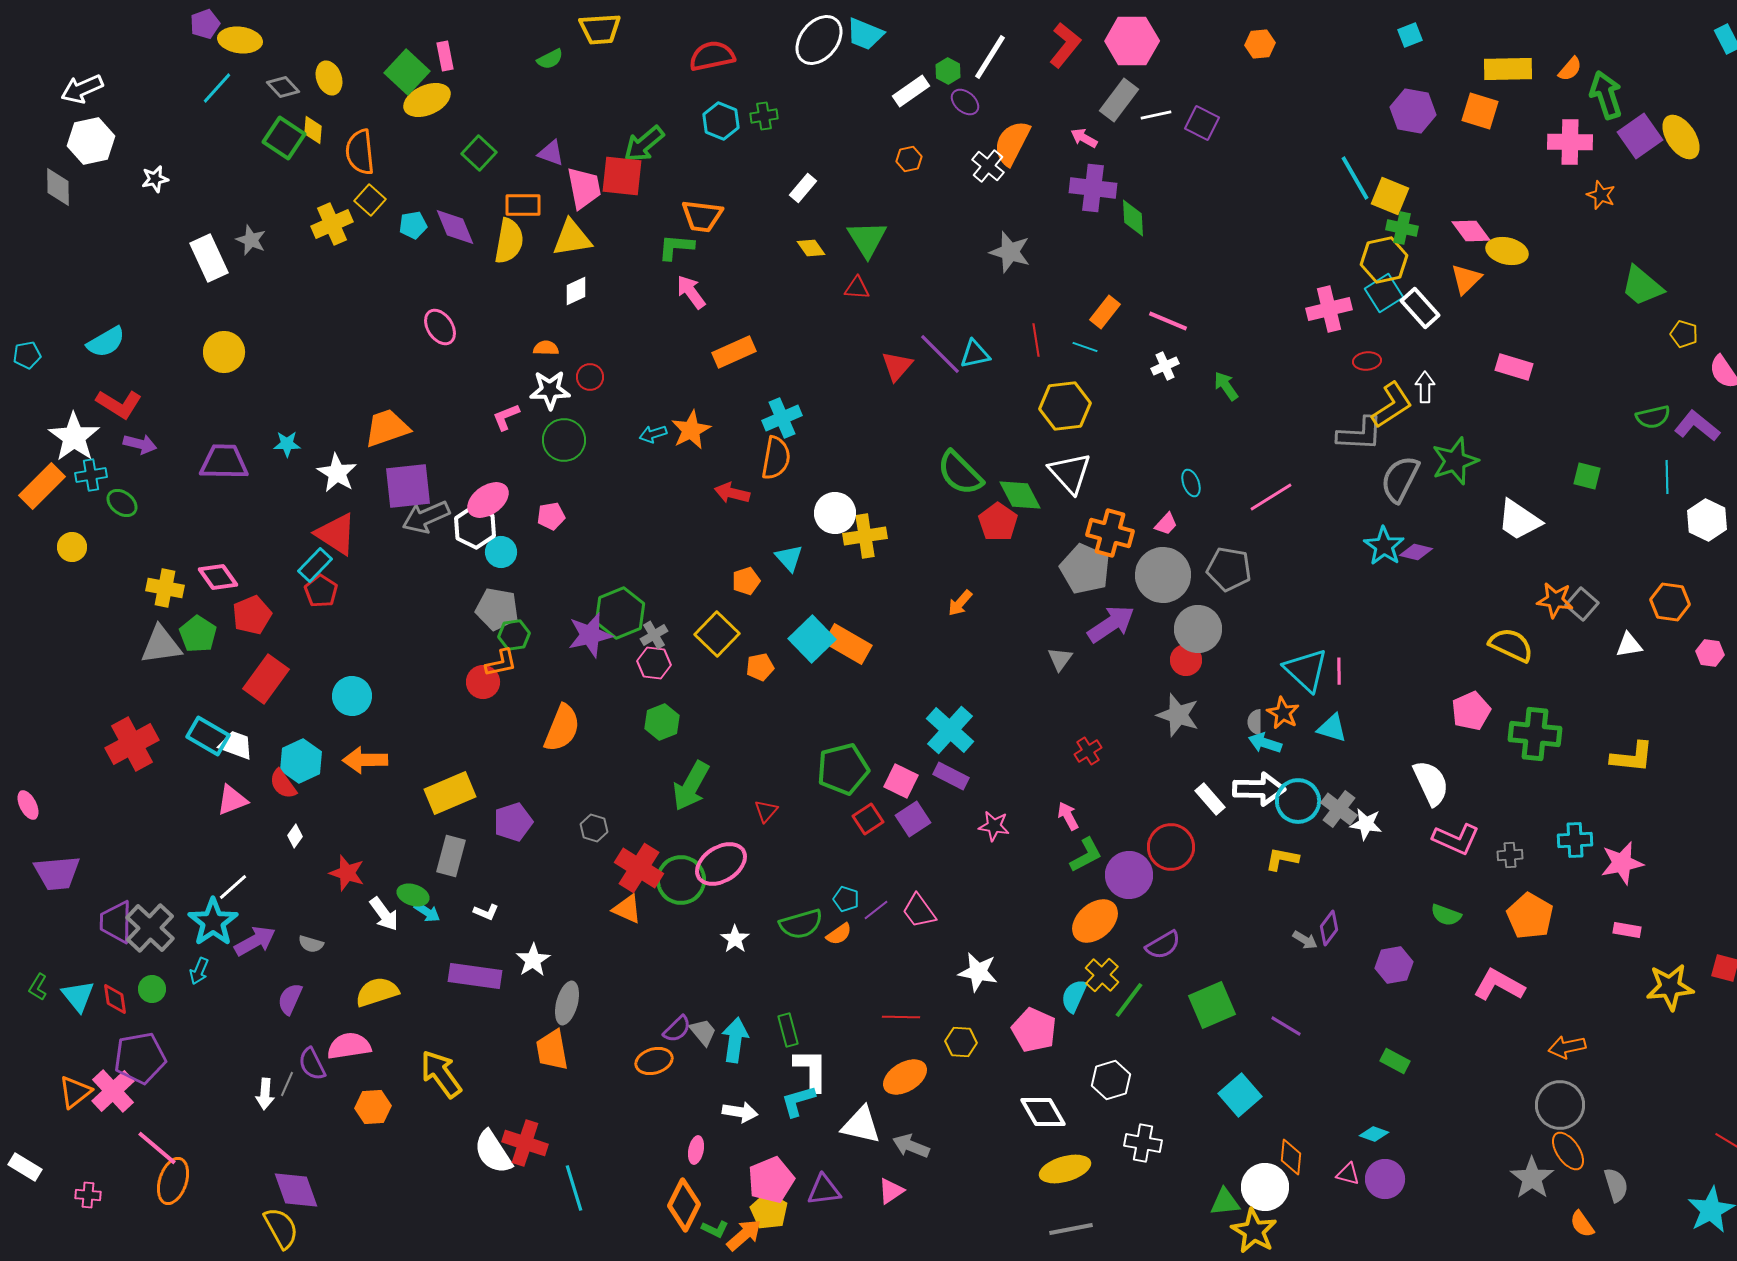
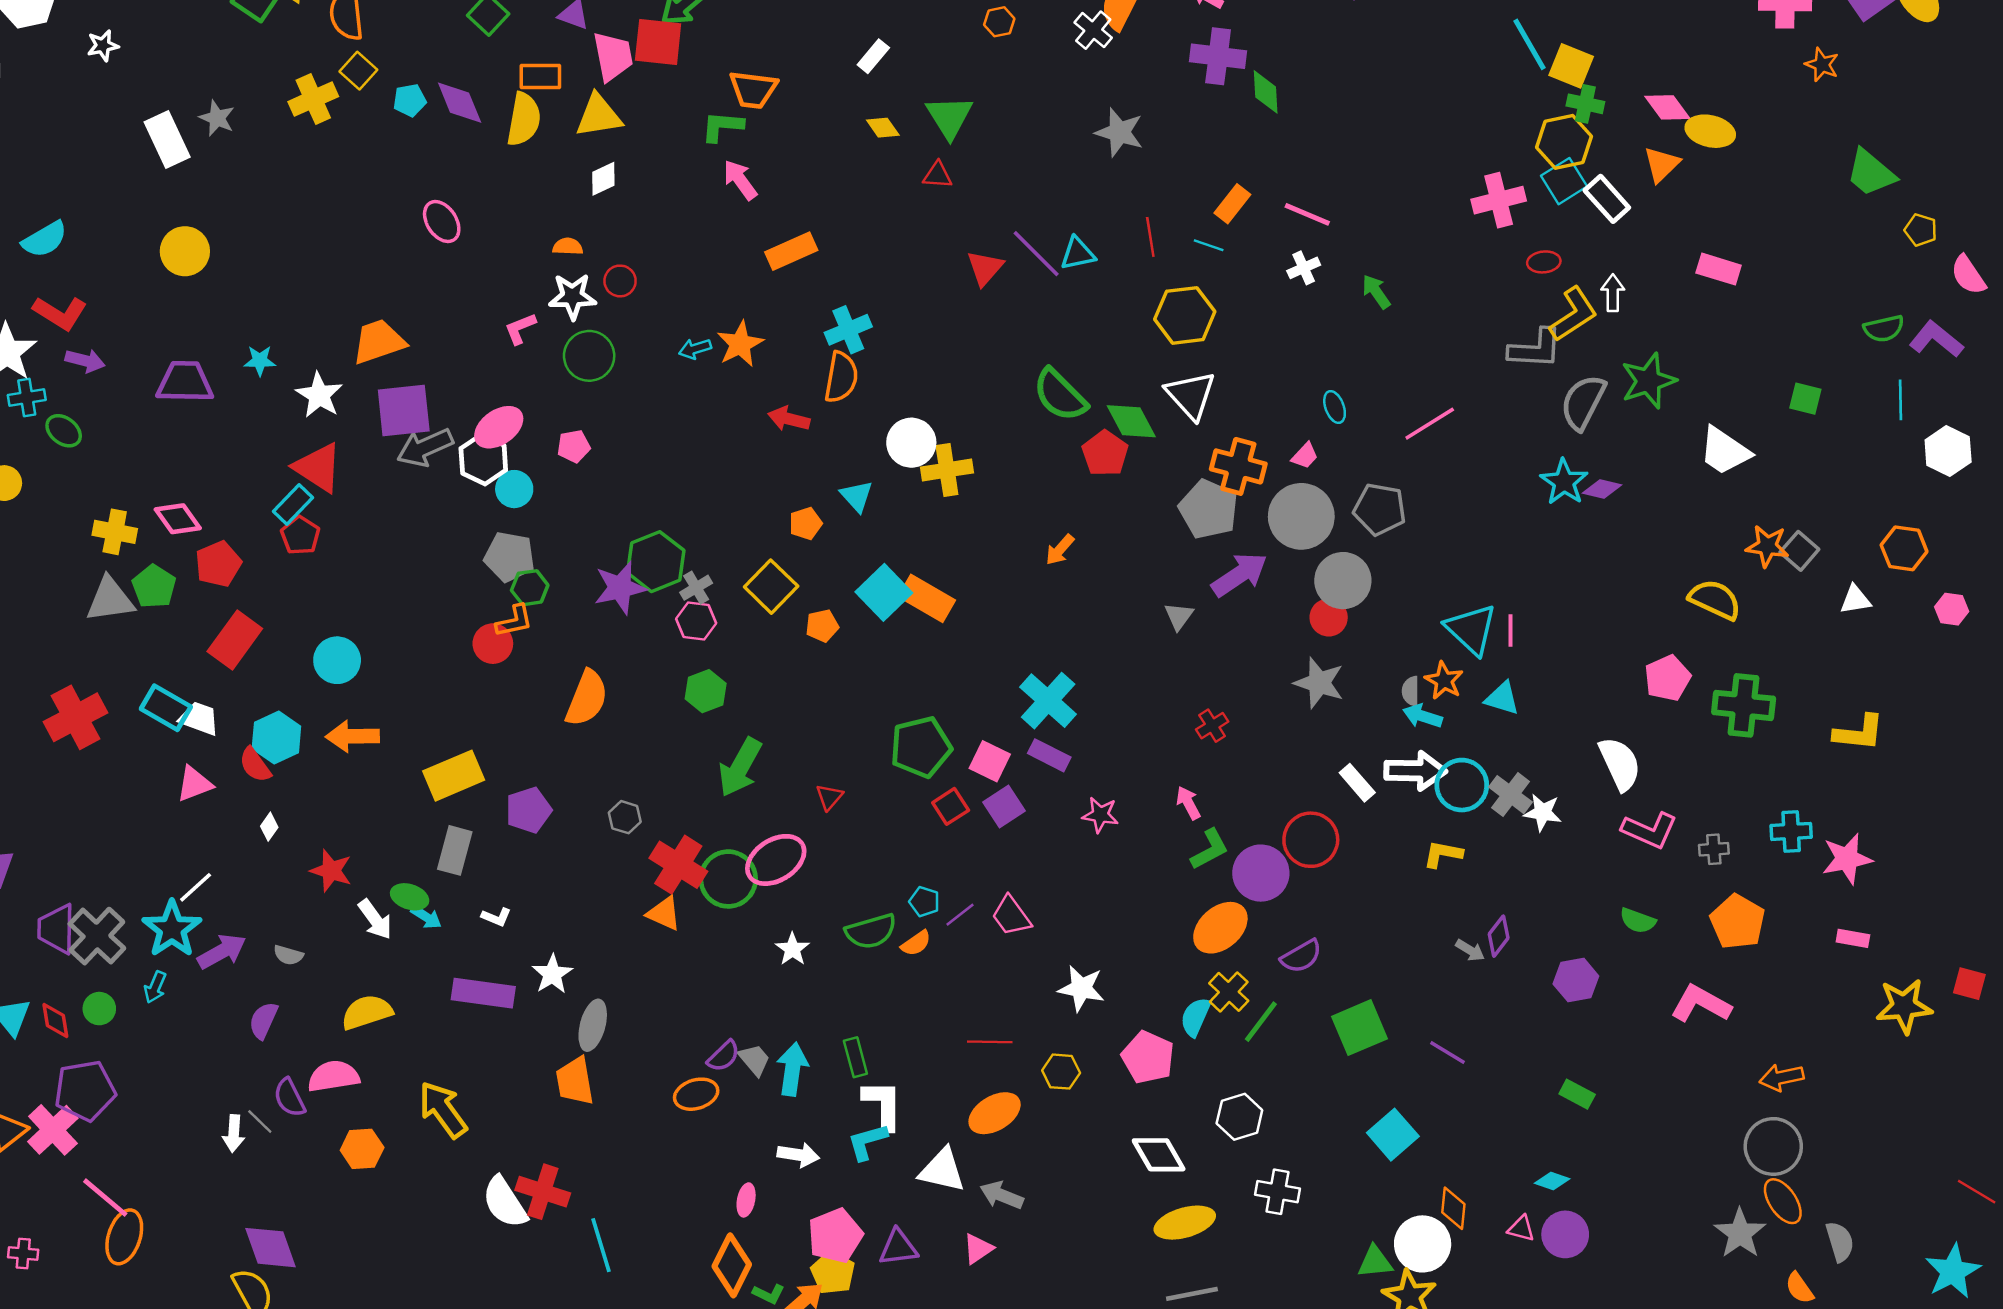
gray line: (287, 1084) -> (260, 1122), turned -70

